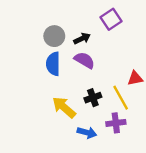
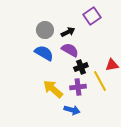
blue semicircle: (53, 64) -> (44, 53), turned 120
black cross: (93, 98) -> (81, 67), moved
purple cross: (116, 123) -> (78, 87), moved

